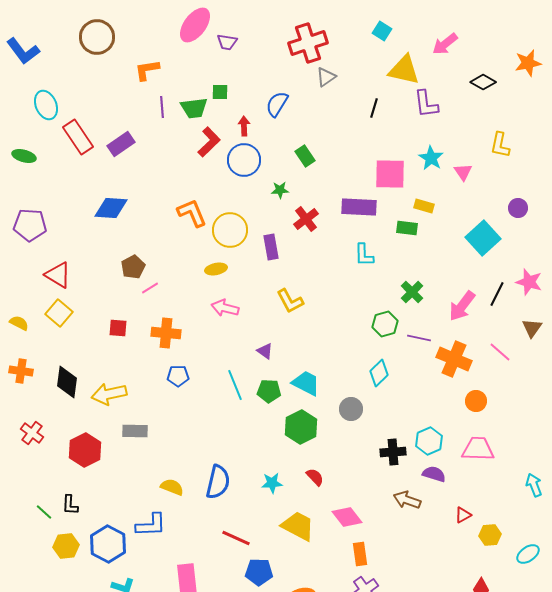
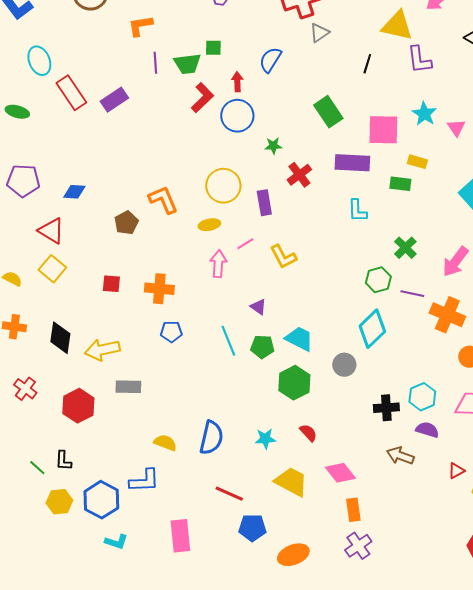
green rectangle: (305, 156) -> (328, 112), moved, size x1.4
blue diamond: (111, 208) -> (74, 192), moved, size x0.7
orange L-shape: (192, 213) -> (163, 200), moved
pink line: (150, 288) -> (245, 244), moved
pink arrow: (225, 308) -> (218, 264), turned 80
cyan diamond: (379, 373) -> (372, 329), size x1.4

